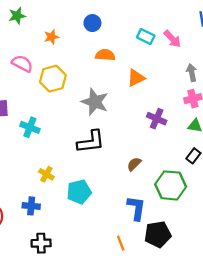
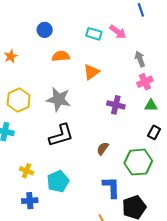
orange star: (51, 37) -> (11, 56), moved
yellow hexagon: (53, 79) -> (19, 100), moved
blue cross: (31, 206) -> (30, 201), moved

